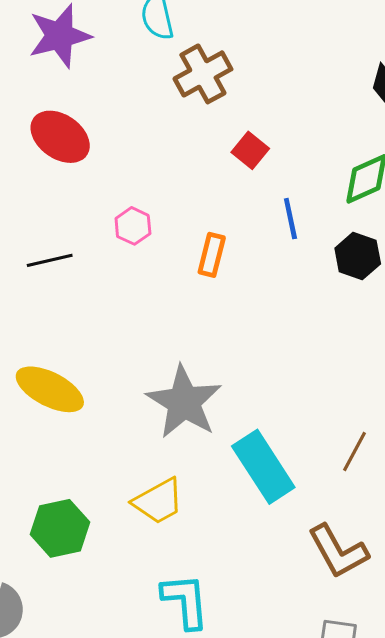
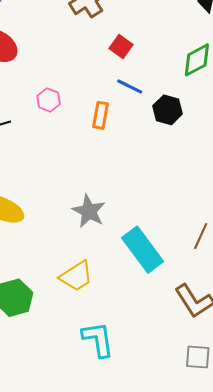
blue line: (290, 219) -> (130, 87), moved, turned -48
black hexagon: (358, 256) -> (168, 110), moved
gray star: (184, 402) -> (89, 211), size x0.7

